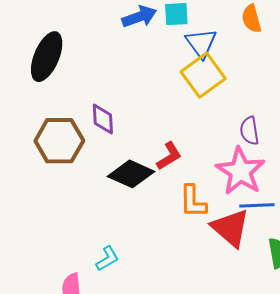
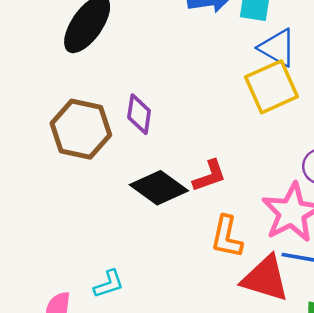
blue triangle: (201, 43) -> (277, 48), turned -36
red triangle: (231, 228) -> (265, 278), turned -36

